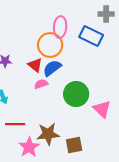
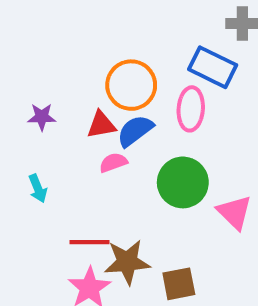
pink ellipse: (60, 27) -> (191, 109), moved
red triangle: (35, 65) -> (101, 125), turned -49
red line: (15, 124) -> (89, 242), moved

